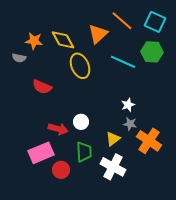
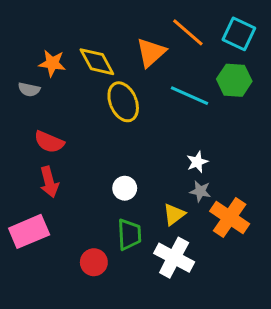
red semicircle: (42, 87) -> (49, 142), moved
red arrow: (58, 129) -> (49, 182), moved, turned 60
pink rectangle: (41, 153) -> (29, 231), moved

